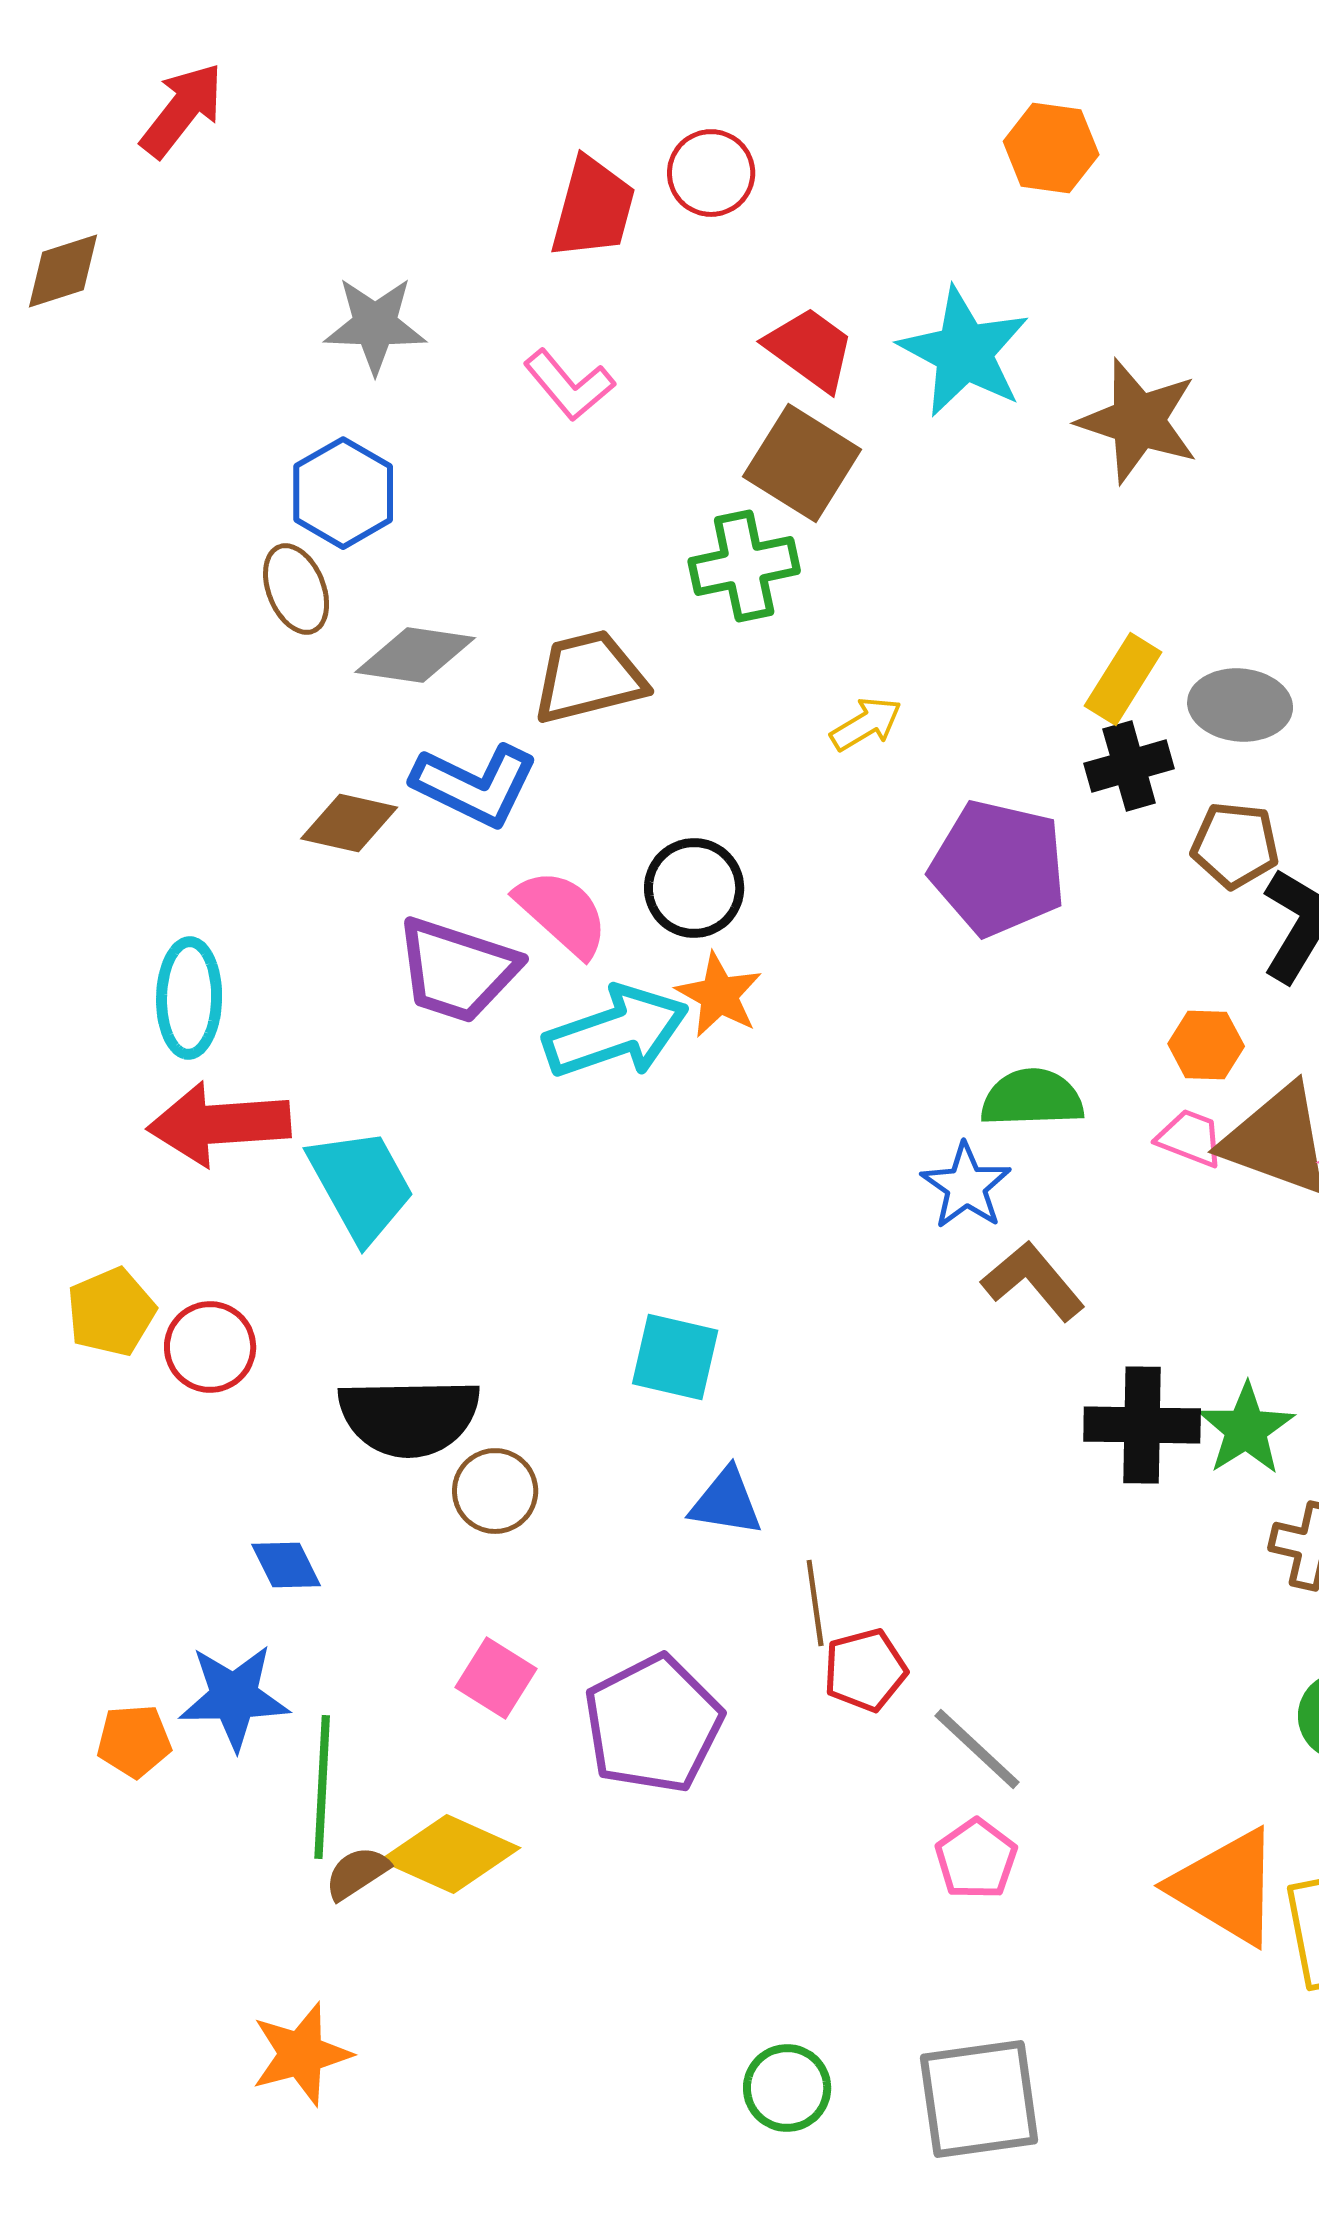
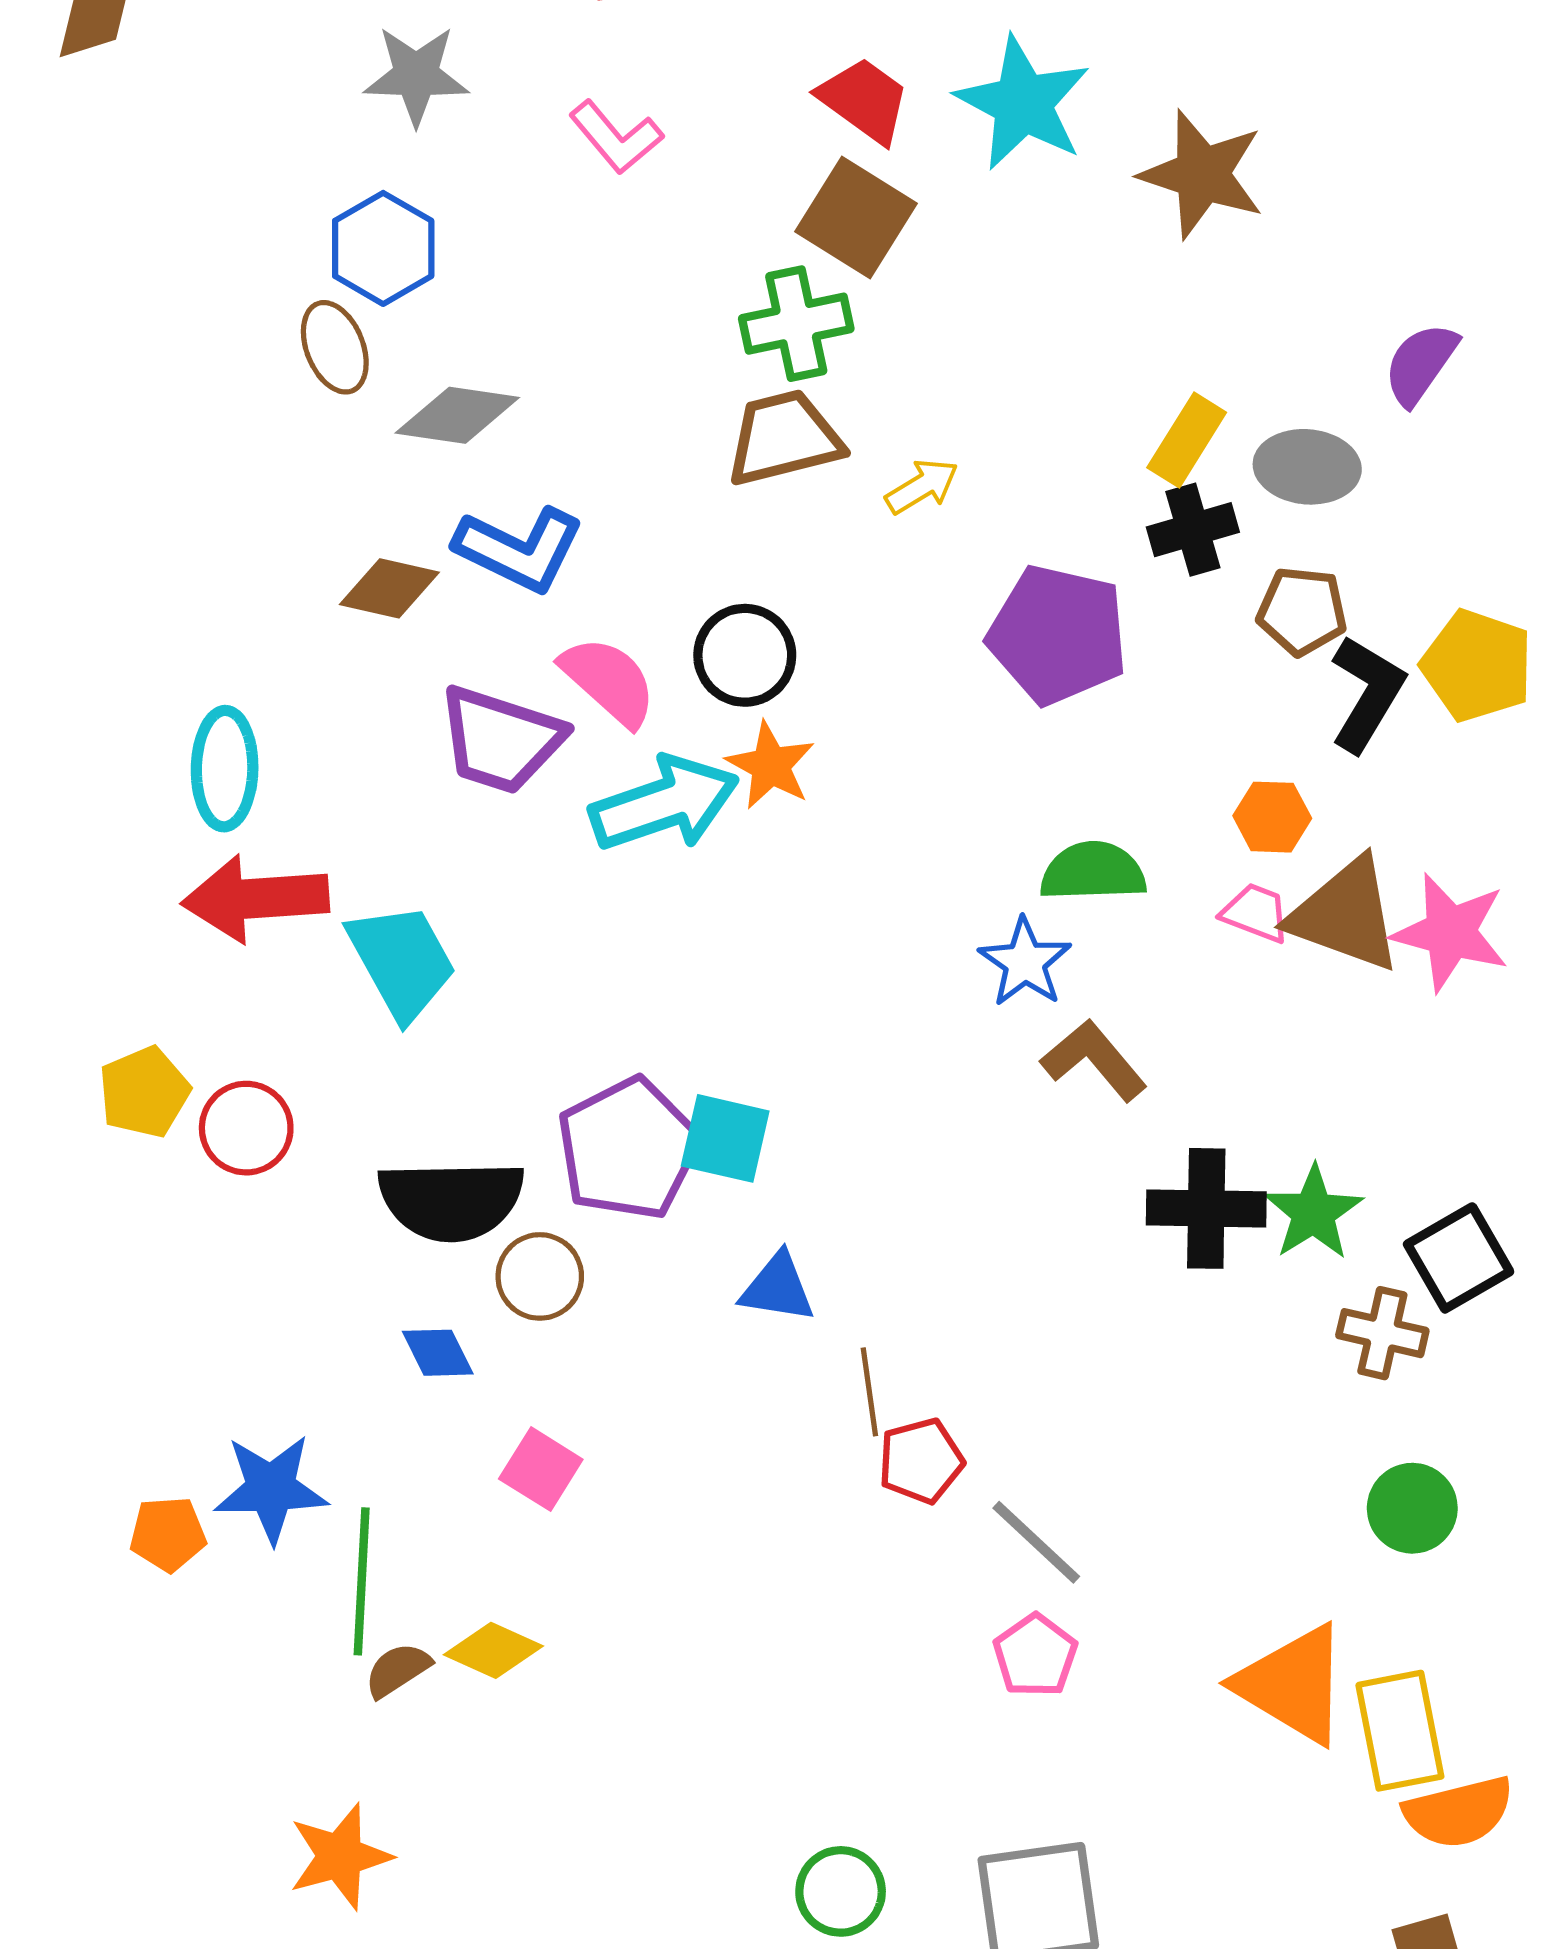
brown trapezoid: (589, 677) -> (784, 438), moved
blue diamond: (286, 1565) -> (438, 1353), moved
purple pentagon: (653, 1724) -> (628, 1149), moved
yellow diamond: (450, 1854) -> (493, 1650), size x0.7

